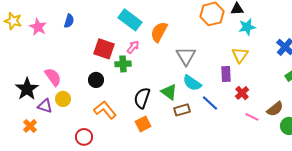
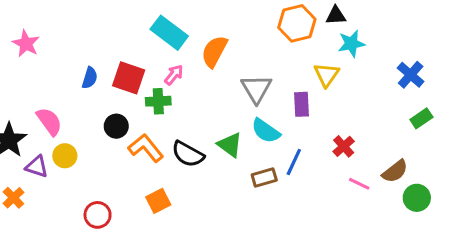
blue semicircle: (69, 21) -> (90, 78), moved
yellow triangle: (240, 55) -> (326, 75), moved
purple rectangle: (226, 74) -> (302, 104), moved
black semicircle: (142, 98) -> (188, 154), turned -80
blue line: (210, 103) -> (294, 162), turned 72
orange L-shape: (105, 110) -> (146, 148), moved
brown rectangle: (182, 110) -> (264, 178), moved
orange square: (143, 124) -> (158, 201), moved

